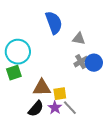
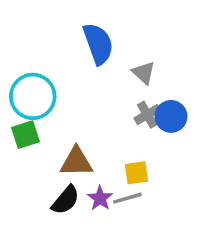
gray triangle: (79, 39) -> (144, 73), turned 32
yellow square: (60, 94) -> (136, 173), moved
gray line: (70, 108) -> (127, 198), turned -63

